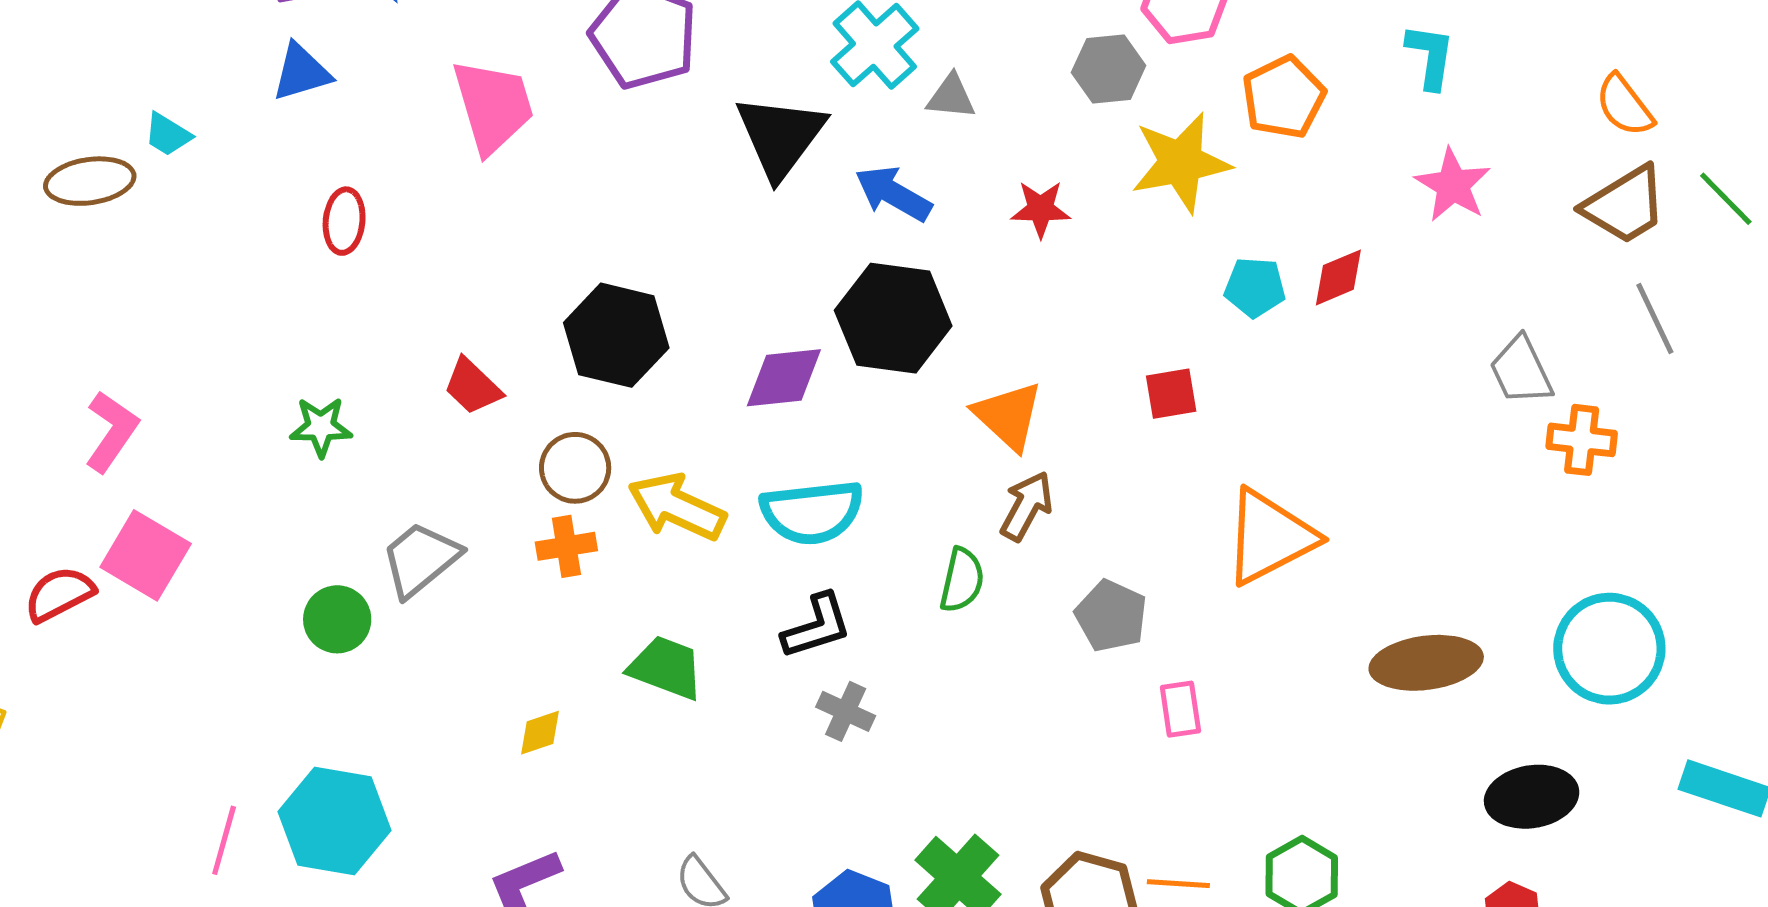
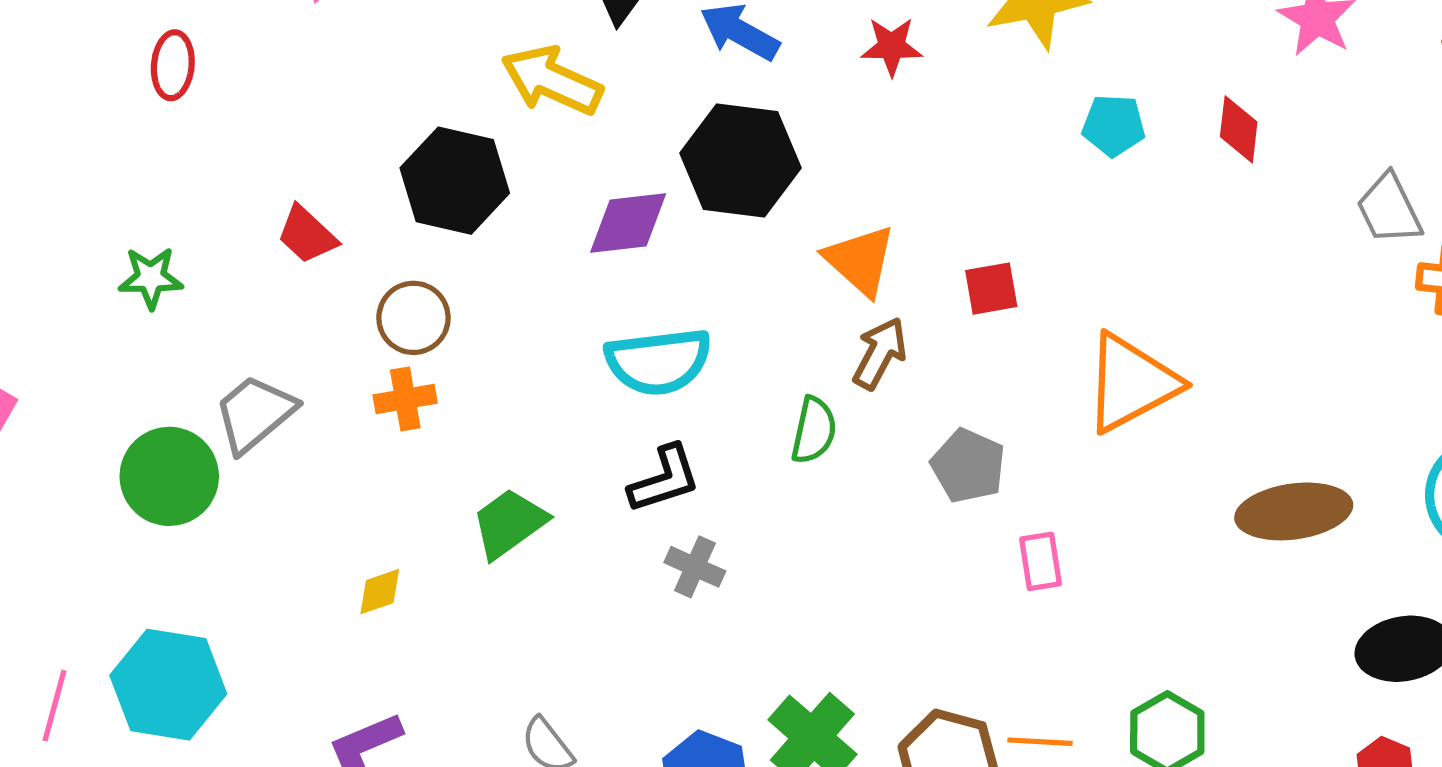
red diamond: (1338, 277) -> (1239, 129), moved, turned -60
red square: (1171, 394) -> (991, 289), moved
yellow arrow: (677, 507) -> (552, 80), moved
green circle: (337, 619) -> (169, 476), size x1.4
green trapezoid: (666, 668) -> (509, 523), turned -56

